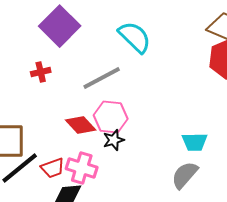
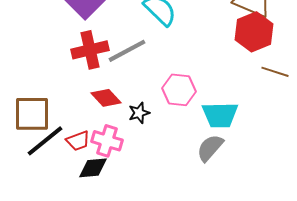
red cross: (41, 72) -> (90, 50), moved, size x1.8
pink hexagon: (111, 117) -> (179, 90), moved
cyan trapezoid: (195, 142) -> (220, 115), size x1.4

